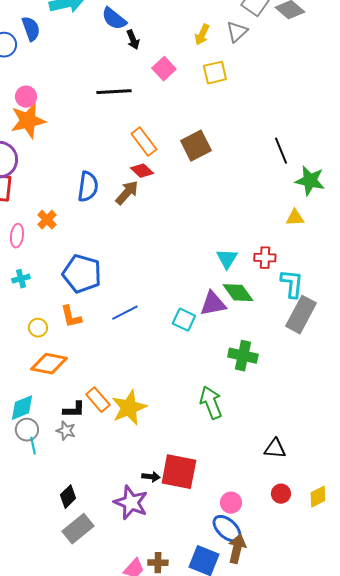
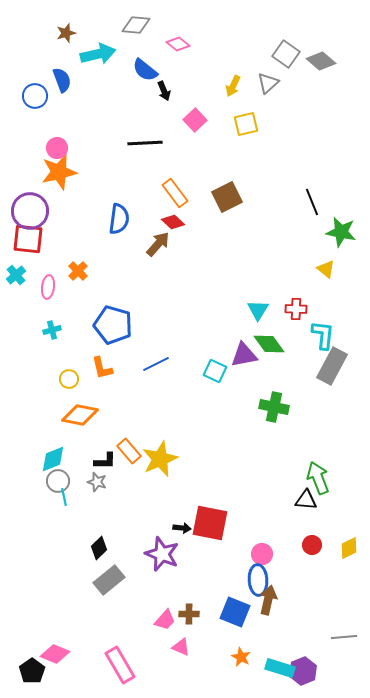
blue semicircle: (88, 187) -> (119, 219), moved
yellow triangle: (295, 218) -> (326, 269), turned 42
green arrow: (211, 403) -> (318, 478), moved
blue ellipse: (227, 529) -> (258, 580), turned 44

